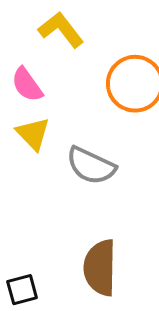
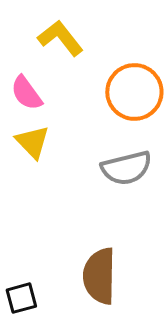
gray semicircle: (91, 166) -> (126, 168), moved, turned -39

